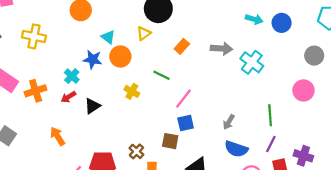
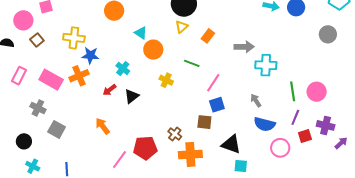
yellow triangle: (144, 33) -> (182, 27), moved
gray arrow: (222, 49) -> (244, 47), moved
blue star: (93, 59) -> (90, 55), moved
cyan cross: (252, 62) -> (266, 65), moved, turned -30
cyan cross: (72, 76) -> (123, 68), moved
pink circle: (303, 90) -> (317, 92), moved
orange cross: (36, 91) -> (79, 76), moved
gray arrow: (229, 122) -> (256, 101), turned 120

